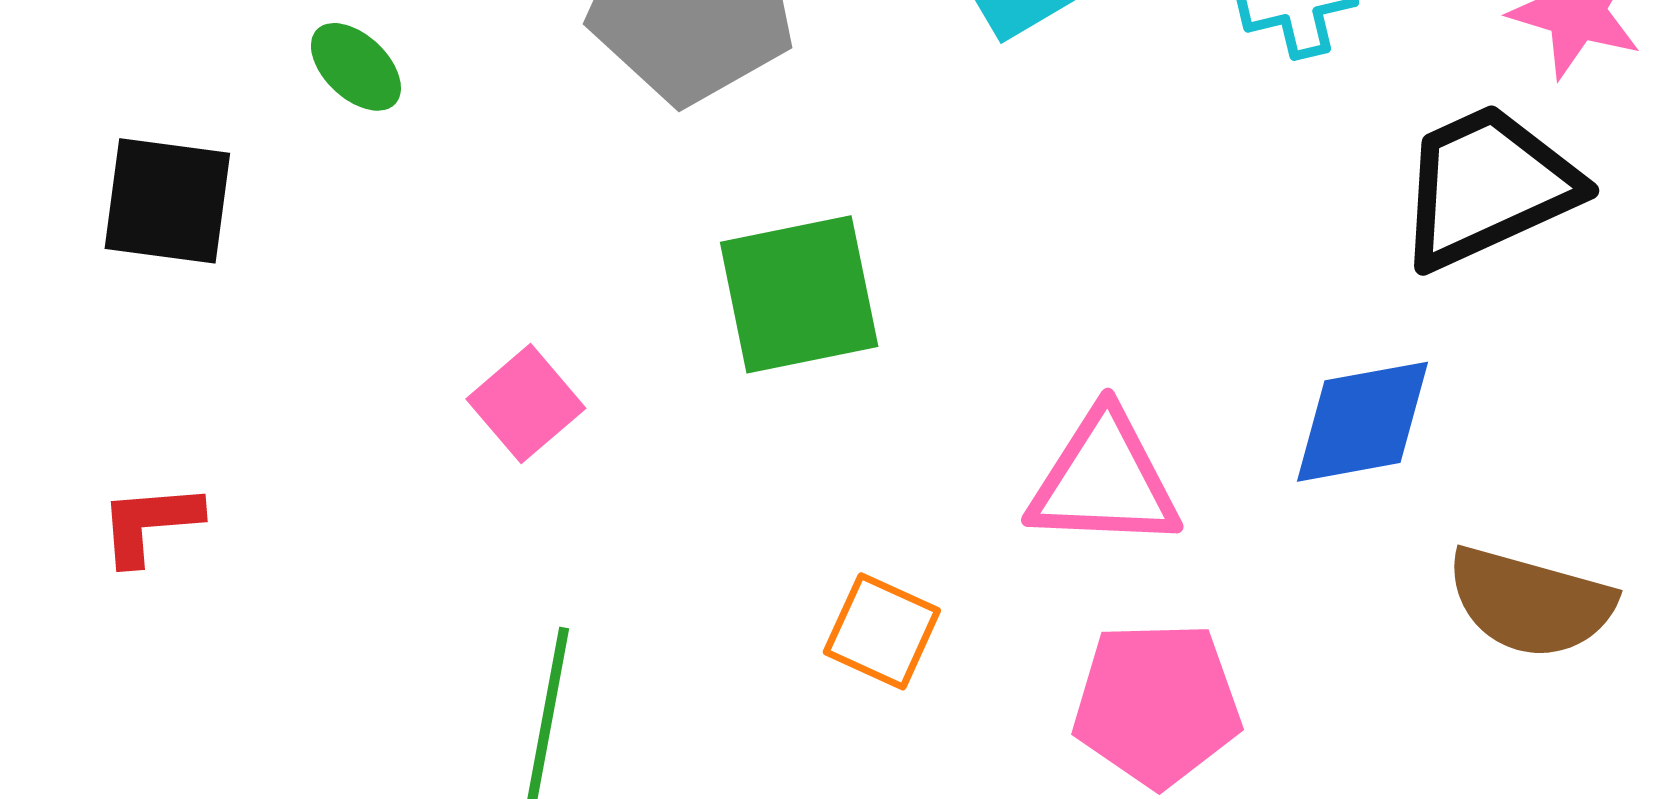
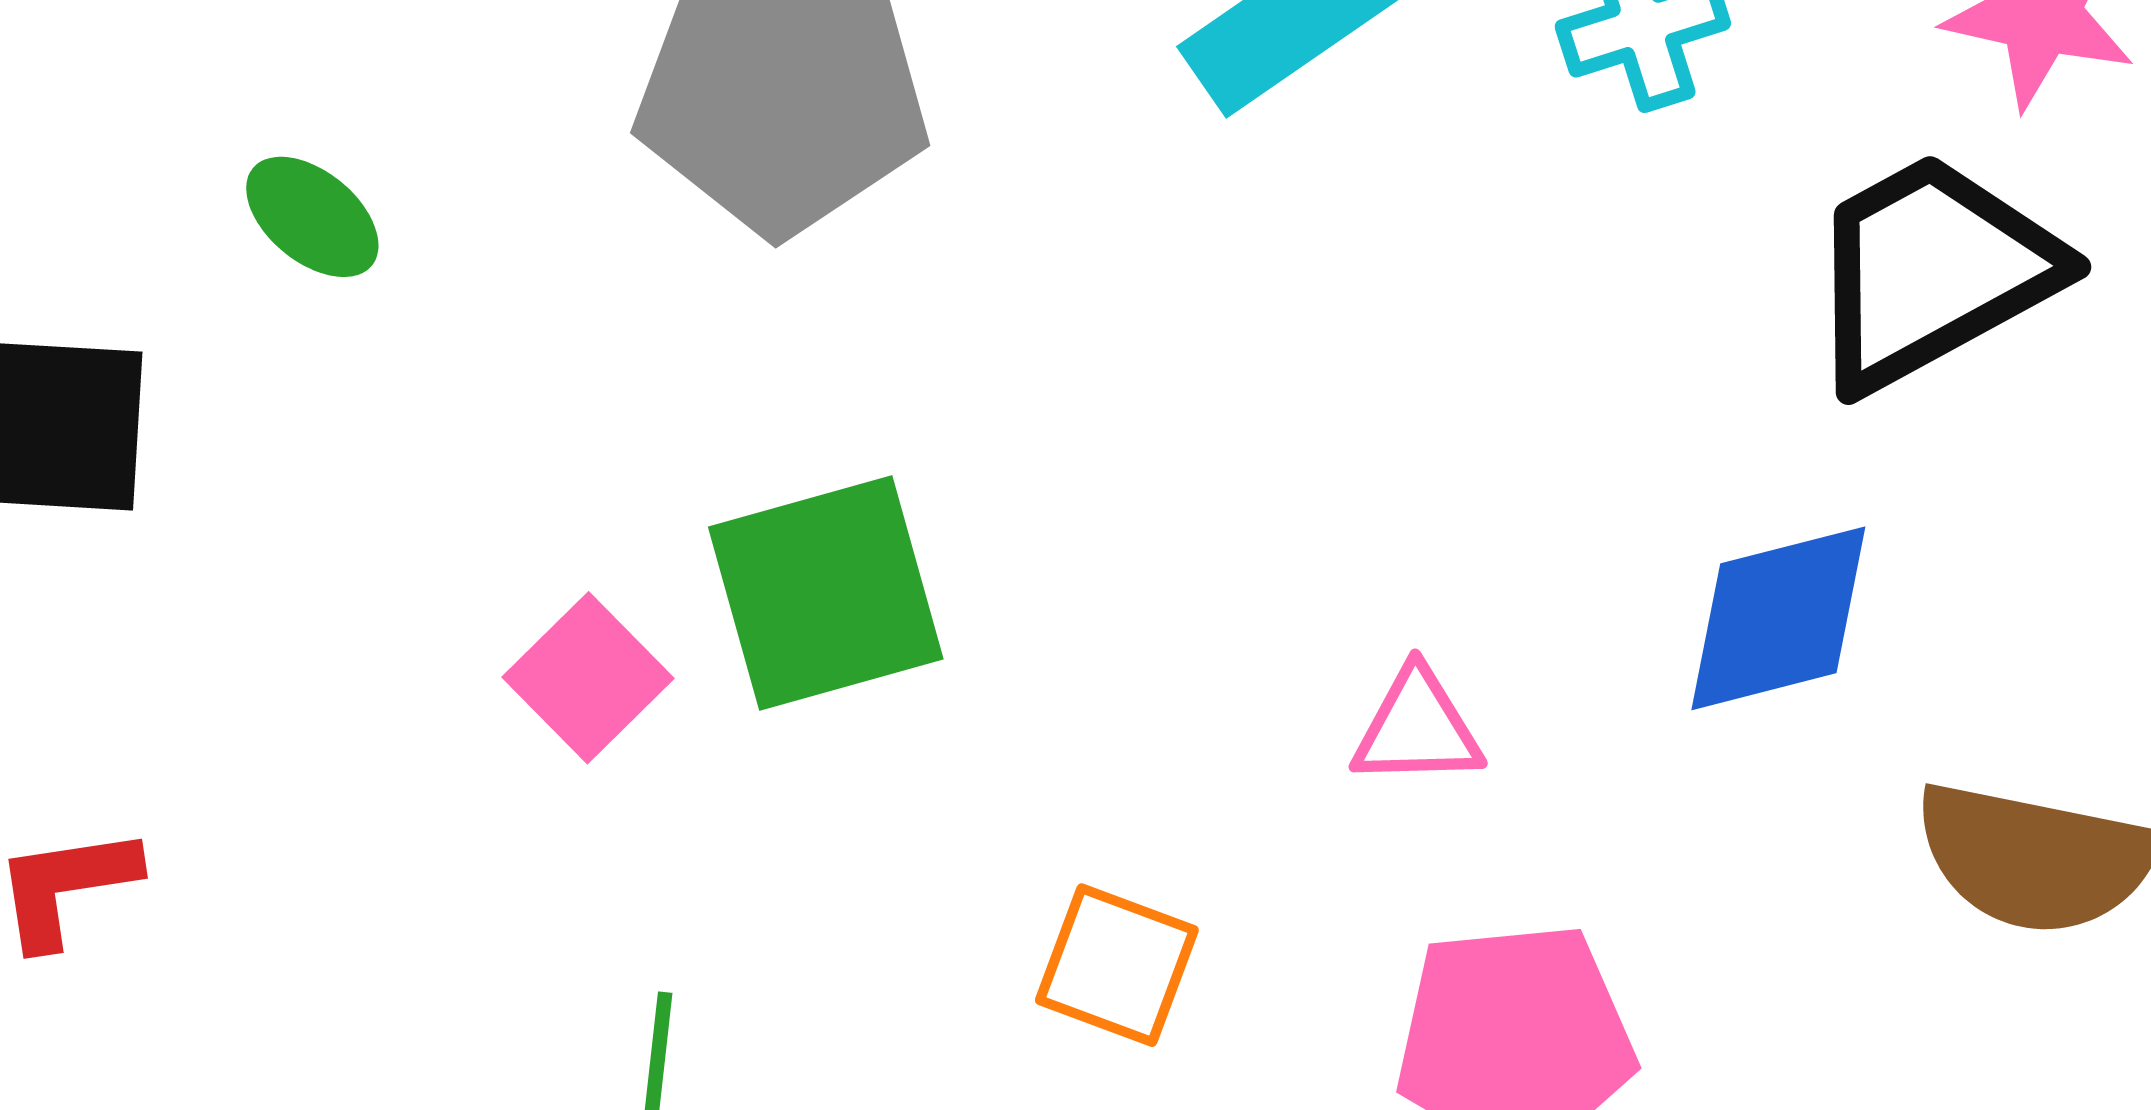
green square: (799, 294) -> (826, 593), moved
pink triangle: (1104, 480) -> (1417, 728), size x0.6

